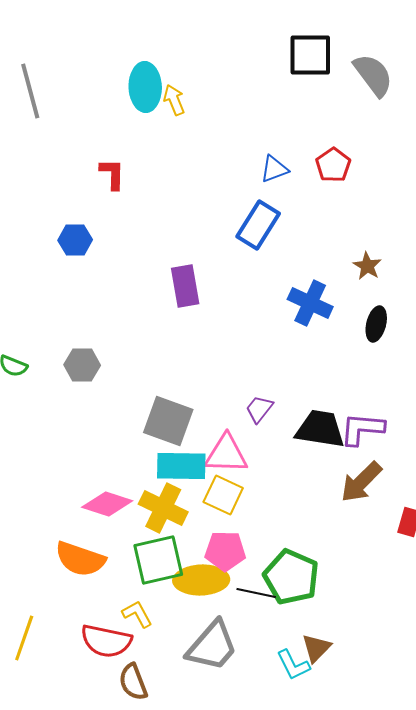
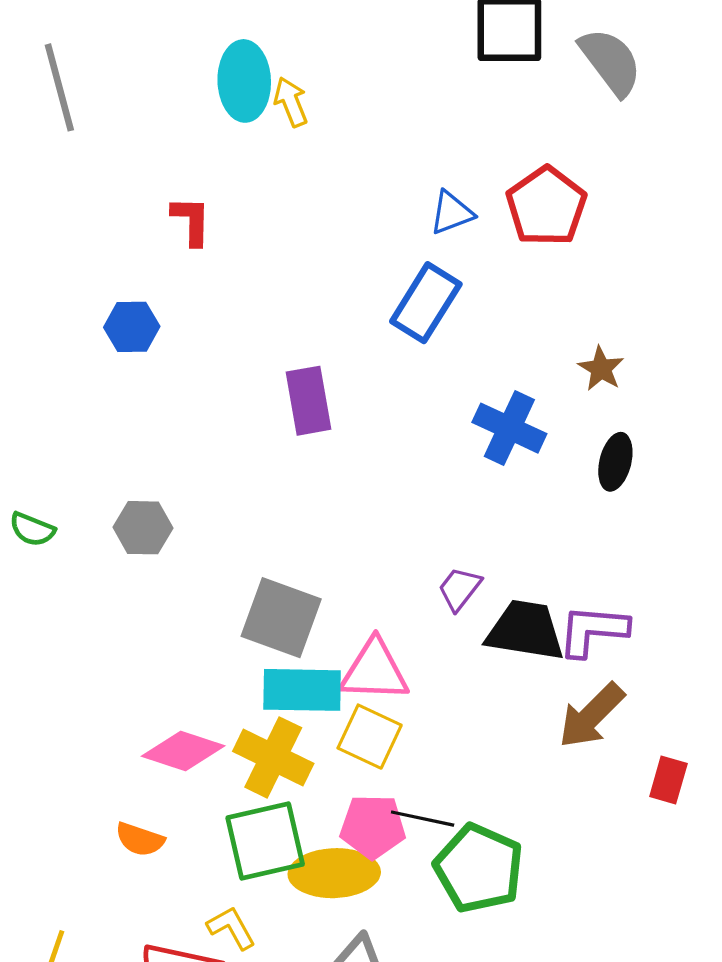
red pentagon: (333, 165) -> (546, 206), size x1.4
purple trapezoid: (259, 409) -> (460, 589), moved
orange semicircle: (80, 559) -> (140, 839), size x0.6
black line: (256, 593) -> (423, 819), moved

